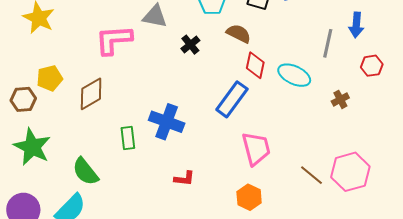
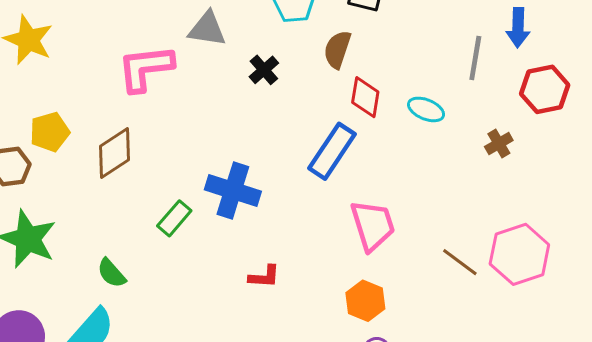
brown semicircle: (239, 34) -> (337, 49), turned -95
red hexagon: (372, 66) -> (545, 89), size x1.4
cyan ellipse: (294, 75) -> (426, 109), size x0.7
green rectangle: (128, 138) -> (174, 218), turned 50
green semicircle: (85, 172) -> (111, 273), size x0.7

